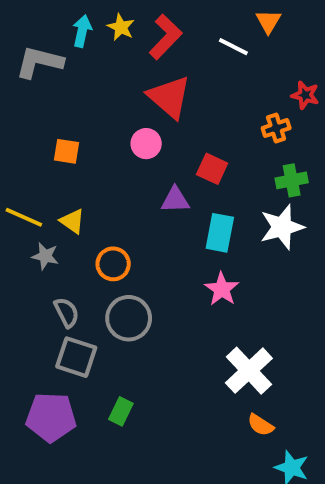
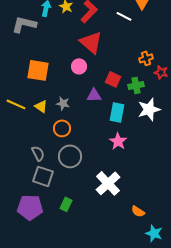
red star: (305, 95) -> (161, 72), moved
orange square: (67, 151) -> (38, 70), size x1.6
green cross: (292, 180) -> (136, 85), moved
gray star: (45, 256) -> (63, 103), moved
white cross: (249, 371) -> (108, 183), moved

